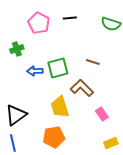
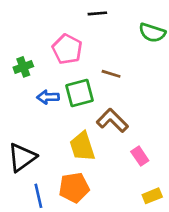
black line: (70, 18) -> (97, 13), moved
pink pentagon: (39, 23) -> (67, 49), moved
brown line: (93, 62) -> (111, 74), moved
blue line: (13, 143) -> (38, 196), moved

